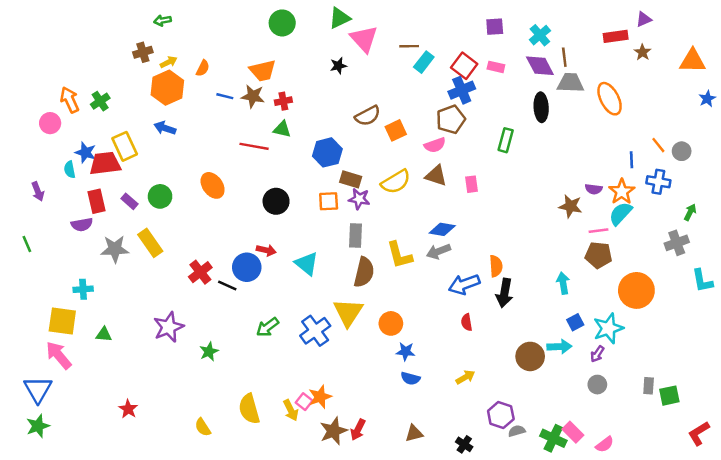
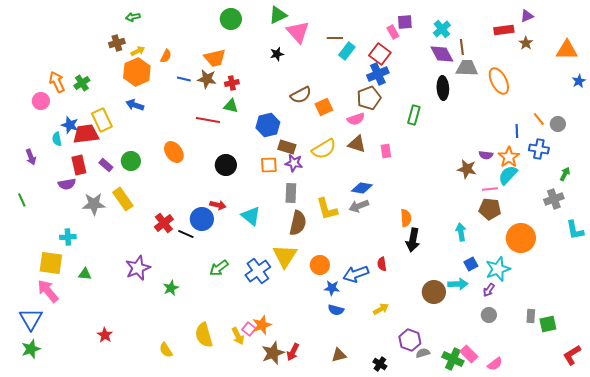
pink rectangle: (496, 67) -> (393, 32), moved, turned 48
blue arrow: (464, 284) -> (356, 274), moved

